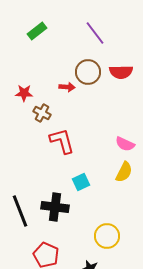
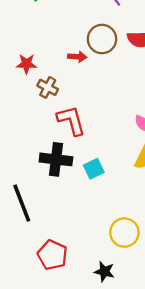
black cross: (55, 207) -> (56, 159), moved

